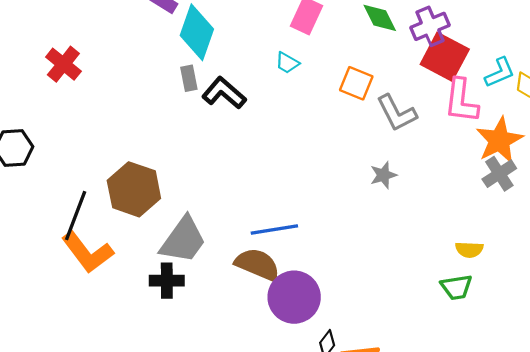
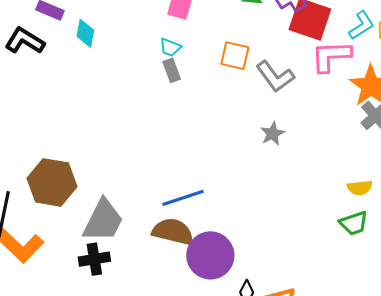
cyan diamond: (197, 32) -> (85, 33), size x0.6
gray rectangle: (189, 78) -> (172, 70), moved
black L-shape: (224, 93) -> (25, 41), moved
pink L-shape: (461, 101) -> (331, 56), turned 90

